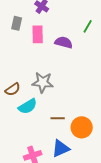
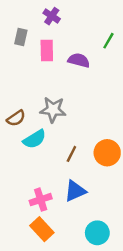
brown line: (58, 118) -> (71, 154), turned -64
orange circle: (82, 127) -> (107, 153), moved

